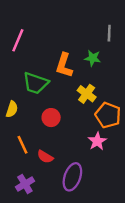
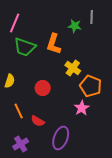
green star: (93, 58) -> (75, 26), moved
green trapezoid: (36, 83) -> (25, 47), moved

